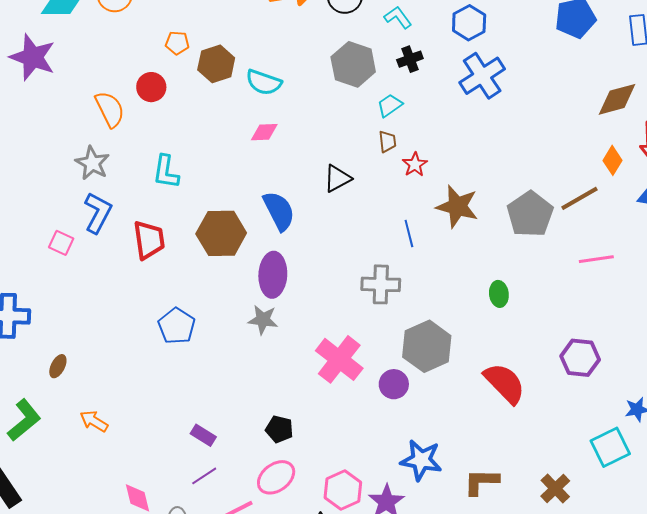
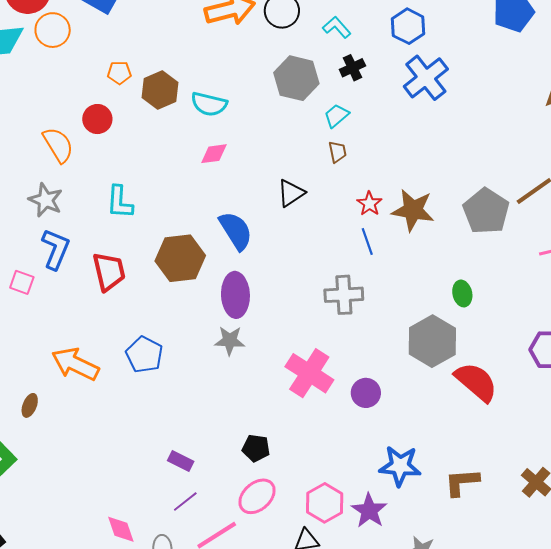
red star: (415, 165) -> (369, 204), moved
gray hexagon: (427, 346) -> (432, 341), moved
orange arrow: (94, 421) -> (75, 364), moved, size x1.6

